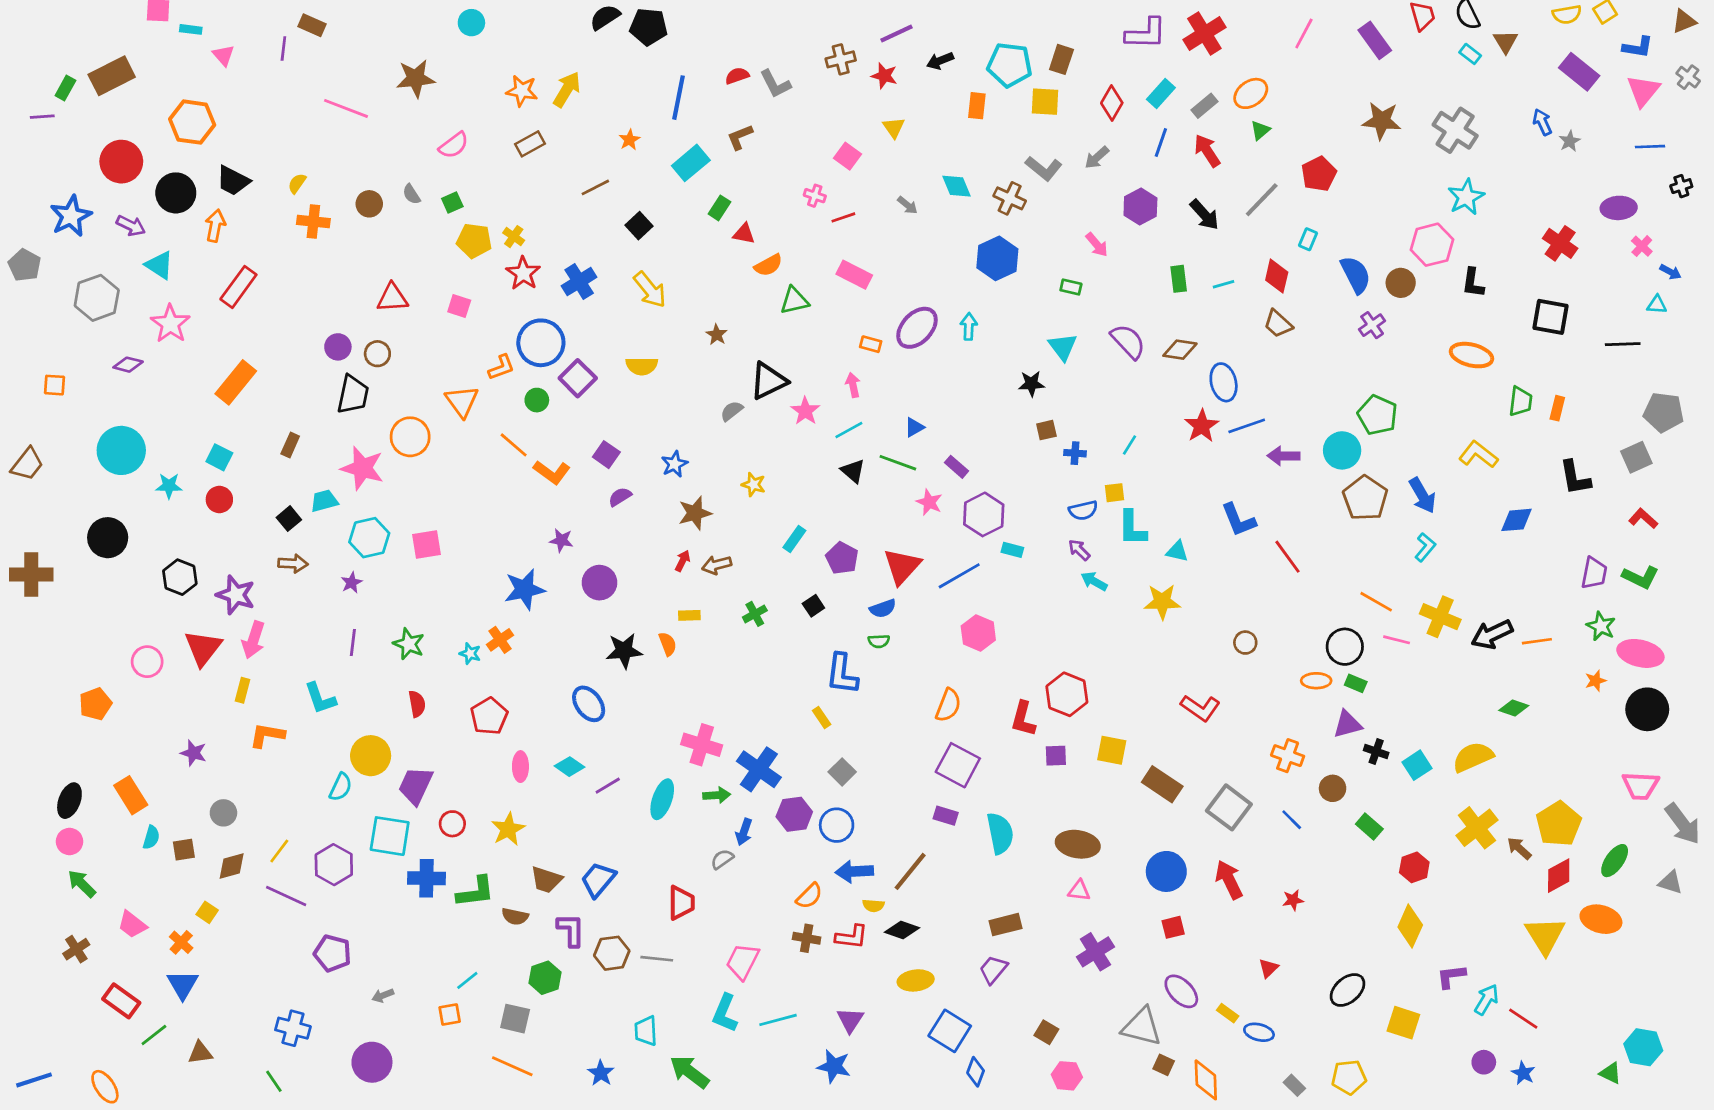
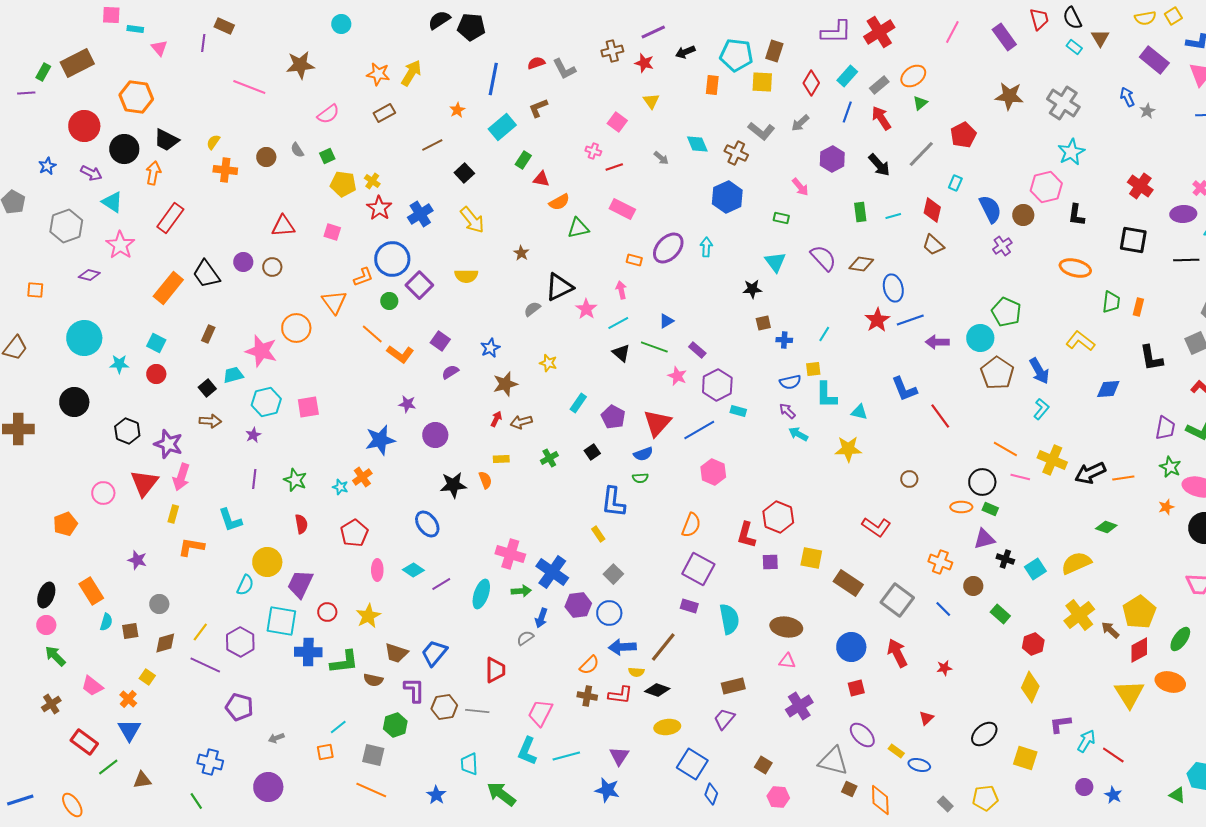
purple ellipse: (1619, 208) -> (1183, 214), moved
blue star: (71, 216) -> (47, 166), size x0.6
black trapezoid: (353, 395) -> (206, 274), moved, turned 132

